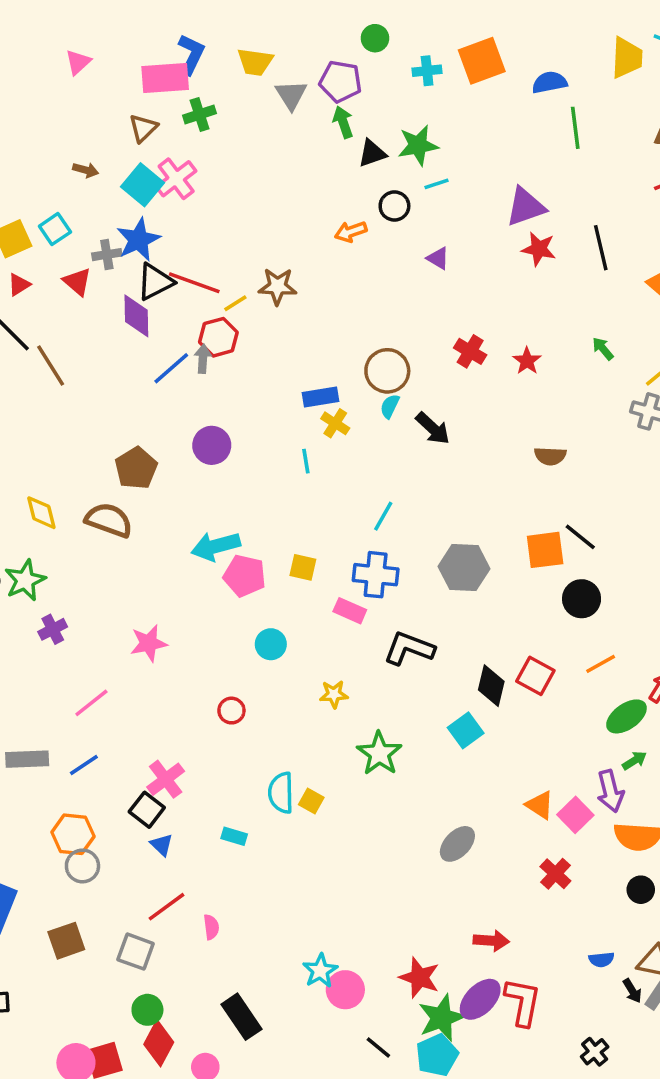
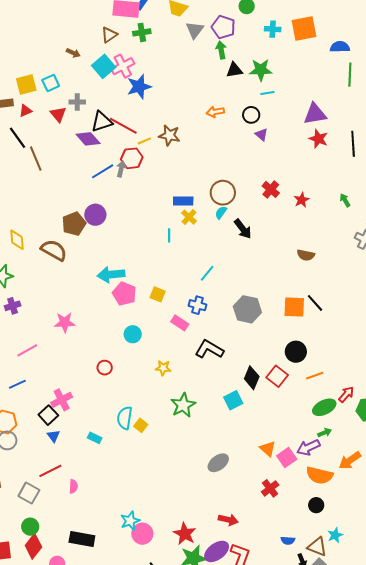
black circle: (394, 206) -> (251, 115), moved
blue star: (138, 240) -> (139, 87), moved
purple diamond: (136, 316) -> (88, 139), turned -50
purple circle: (212, 445) -> (95, 215), moved
blue cross: (376, 575) -> (197, 305), size x0.7
black circle: (582, 599) -> (296, 352), moved
purple arrow: (610, 791) -> (308, 447), turned 70
black rectangle: (241, 1017) -> (82, 539), turned -55

